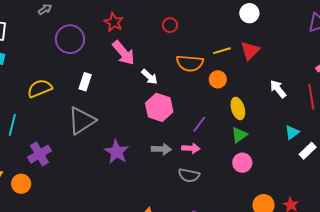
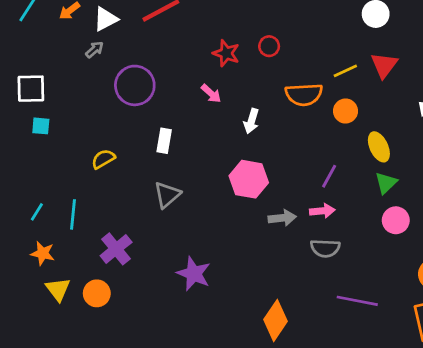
red star: (114, 22) -> (226, 53), moved
pink arrow: (124, 53) -> (211, 93), size x0.6
white arrow: (149, 77) -> (251, 121), turned 72
yellow semicircle: (40, 88) -> (103, 159), size x0.7
pink hexagon: (159, 107) -> (249, 179), moved
gray triangle: (82, 121) -> (167, 195), size x0.7
purple star: (117, 152) -> (194, 274), moved

